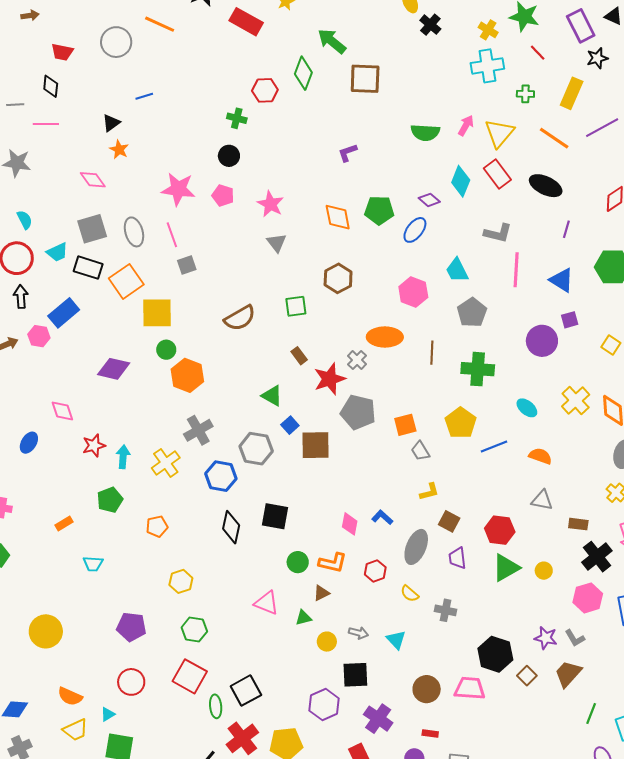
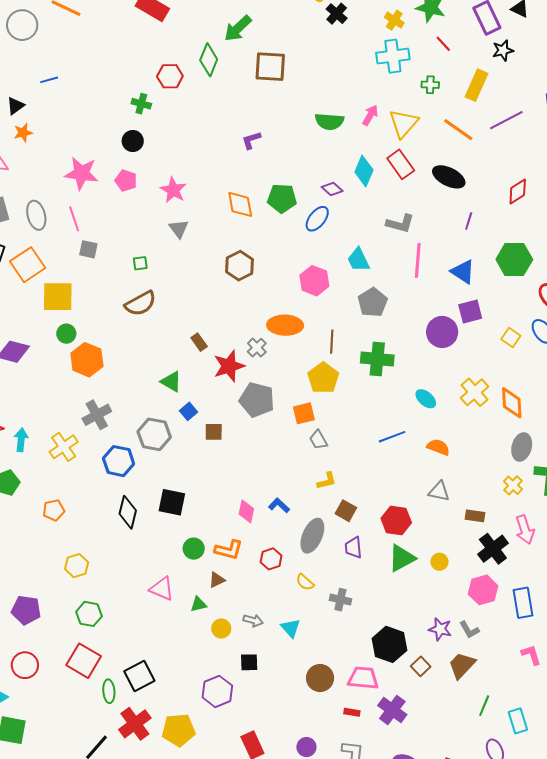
green arrow: (332, 41) -> (238, 28), turned -84
orange star: (119, 150) -> (23, 133), turned 30
gray square: (187, 265) -> (88, 249), turned 30
green square: (296, 306) -> (140, 263), moved, size x0.7
purple square: (570, 320) -> (470, 312), size x1.4
yellow pentagon: (461, 423) -> (323, 378), moved
brown square: (316, 445) -> (214, 432), size x0.6
black square: (355, 675) -> (249, 662), size x0.7
purple cross: (378, 719) -> (392, 710), moved
red rectangle: (430, 734) -> (352, 712), moved

